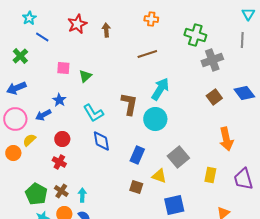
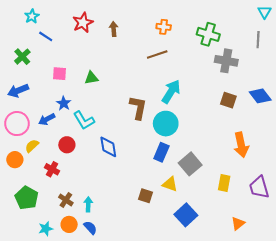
orange cross: (151, 19) -> (164, 27), moved
gray cross: (212, 60) -> (226, 61), turned 30
pink square: (63, 68) -> (59, 74), moved
green triangle: (85, 76) -> (91, 78), turned 32
brown square: (214, 97) -> (228, 100), turned -35
cyan L-shape: (93, 113) -> (84, 120), moved
blue rectangle: (137, 155) -> (161, 152), moved
red cross: (59, 162) -> (52, 169), moved
green pentagon: (36, 194) -> (27, 198), moved
blue square: (174, 205) -> (186, 215), turned -30

